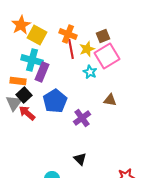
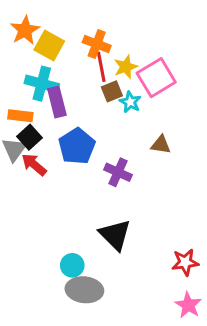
brown square: (103, 36) -> (112, 91), moved
purple rectangle: (42, 72) -> (57, 102), turned -36
purple cross: (82, 118) -> (118, 172), turned -30
black triangle: (80, 159) -> (115, 235), size x1.6

